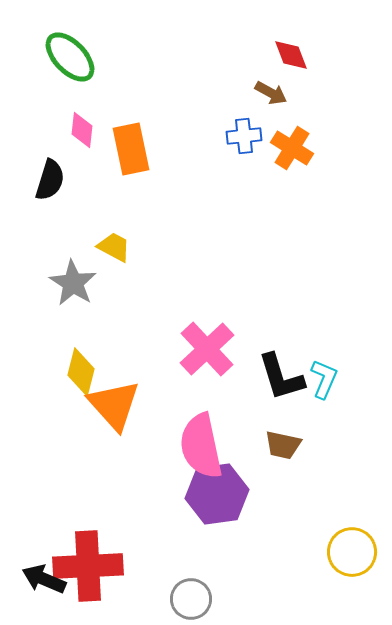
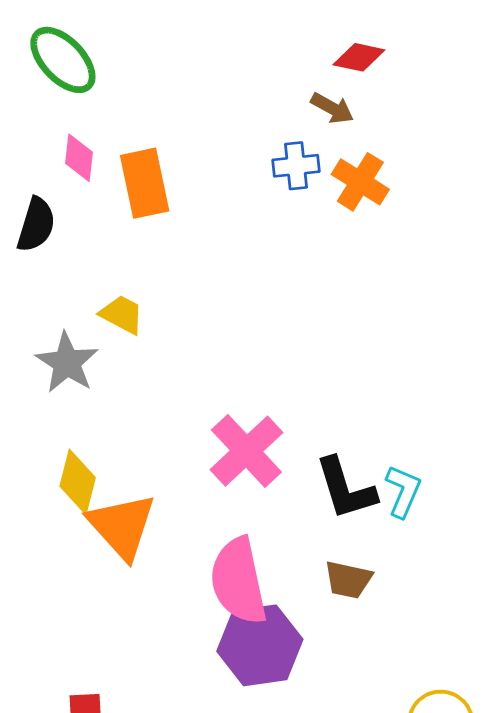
red diamond: (291, 55) -> (359, 57), turned -57

